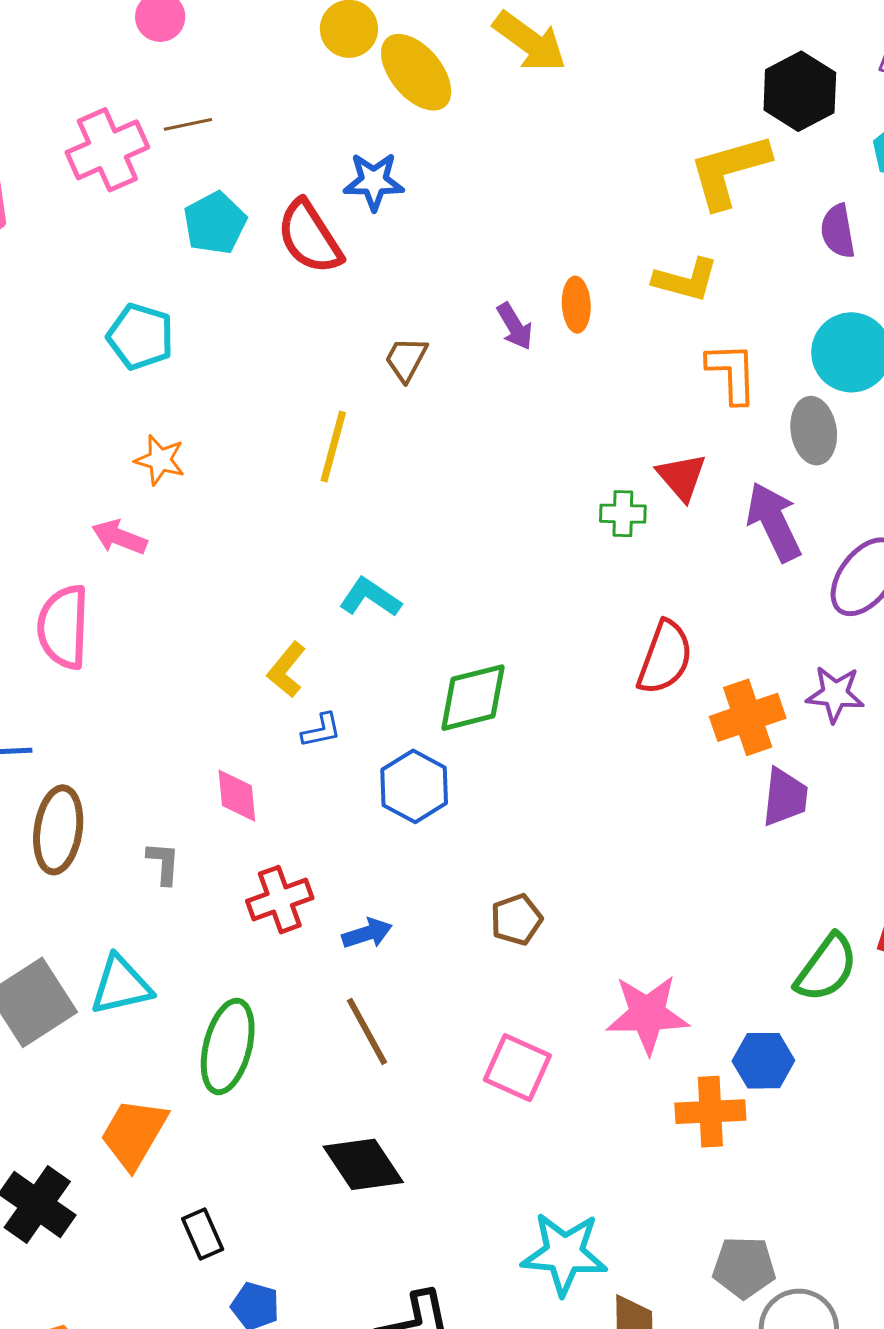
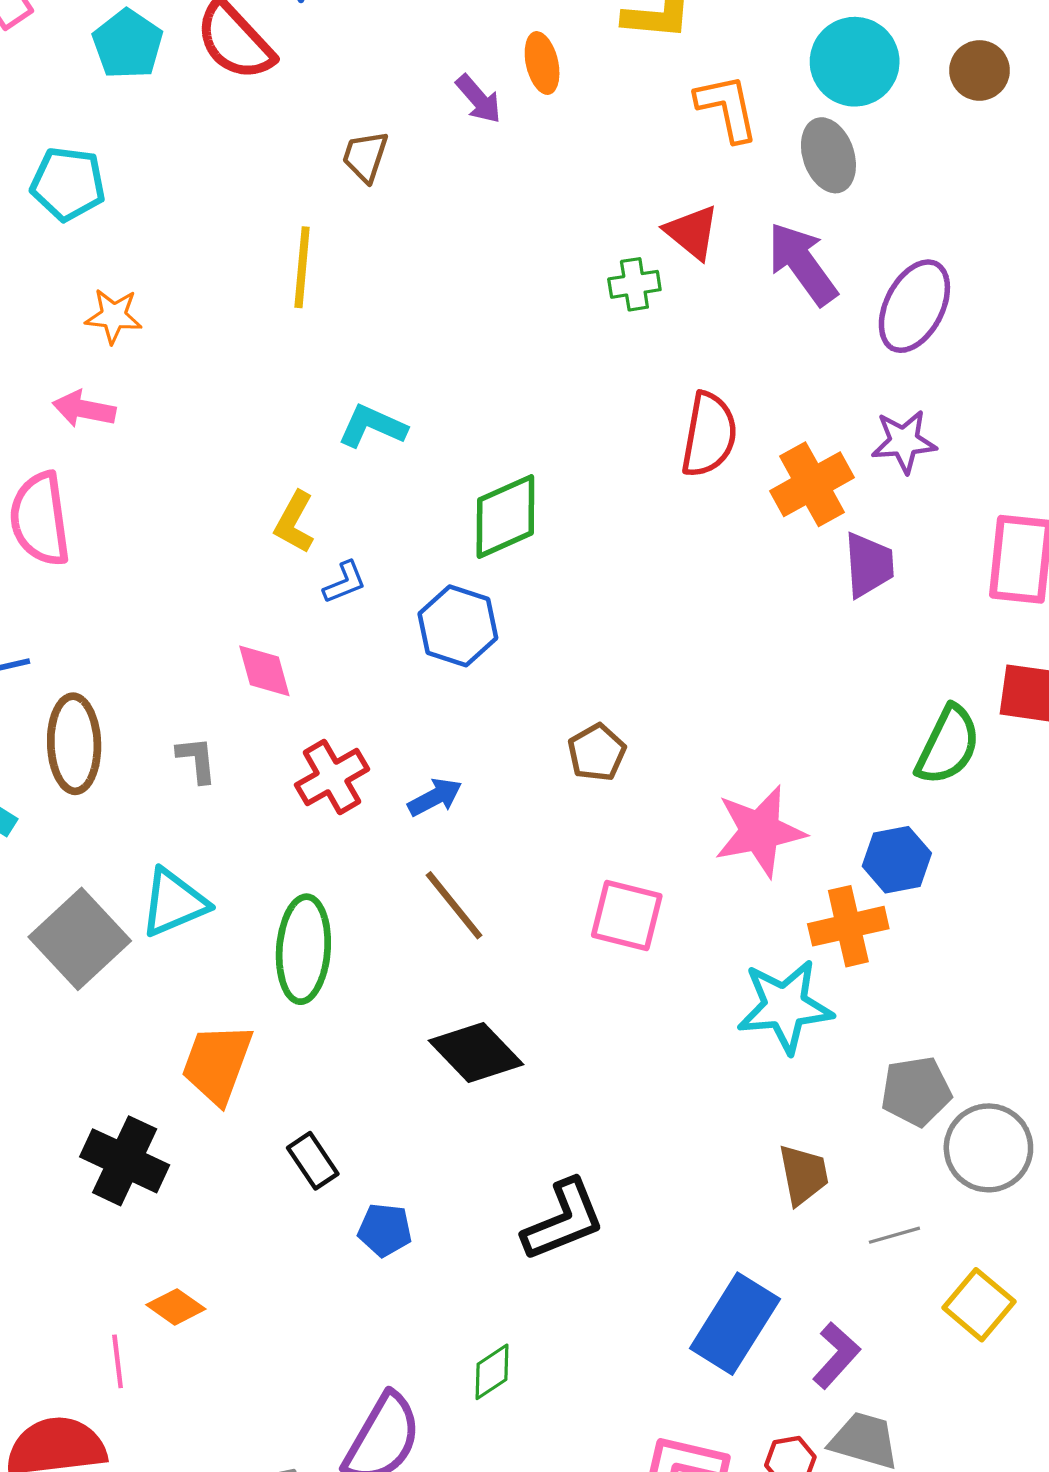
cyan star: (564, 1254) -> (785, 1006), moved

